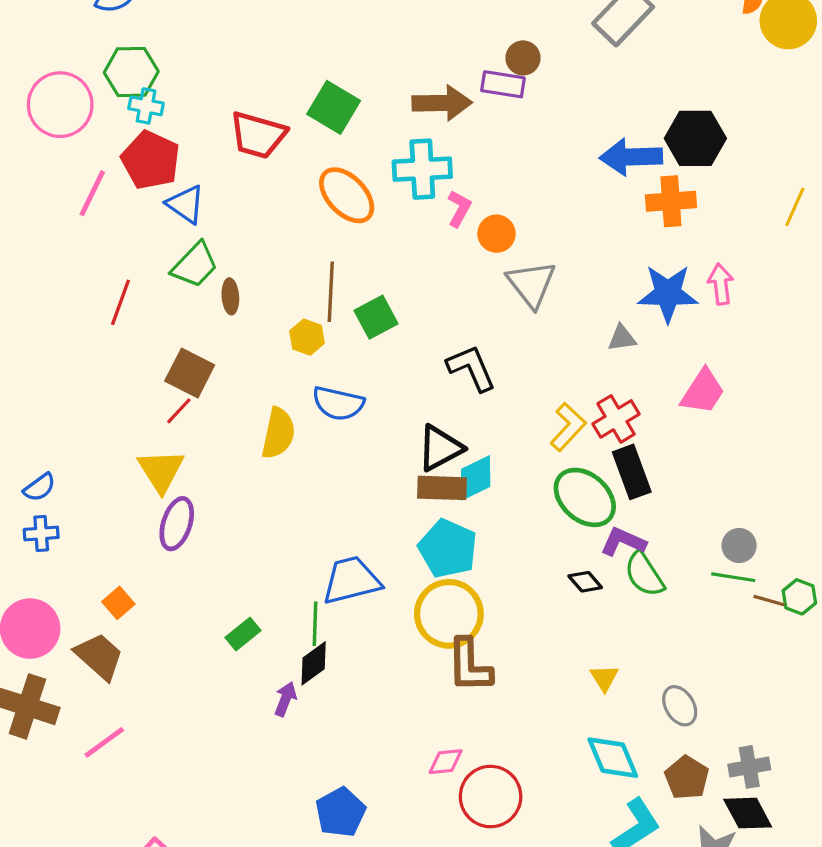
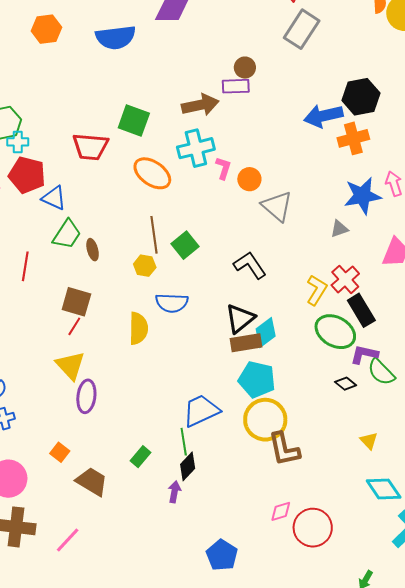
brown trapezoid: (99, 656) -> (92, 482), moved

